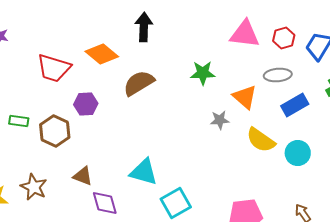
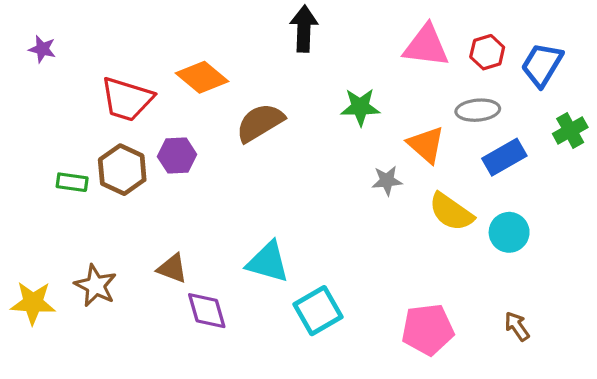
black arrow: (144, 27) -> (304, 29), moved
brown hexagon: (55, 131) -> (122, 170), moved

